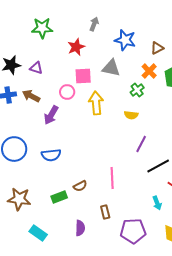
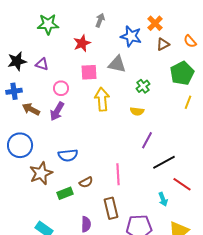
orange cross: (149, 71) -> (155, 23), moved
pink circle: (67, 92) -> (61, 88), moved
brown arrow: (31, 96) -> (31, 109), moved
blue semicircle: (51, 155) -> (68, 155), moved
brown star: (19, 199) -> (41, 173), moved, turned -30
brown rectangle: (105, 212) -> (111, 208), size x1.5

